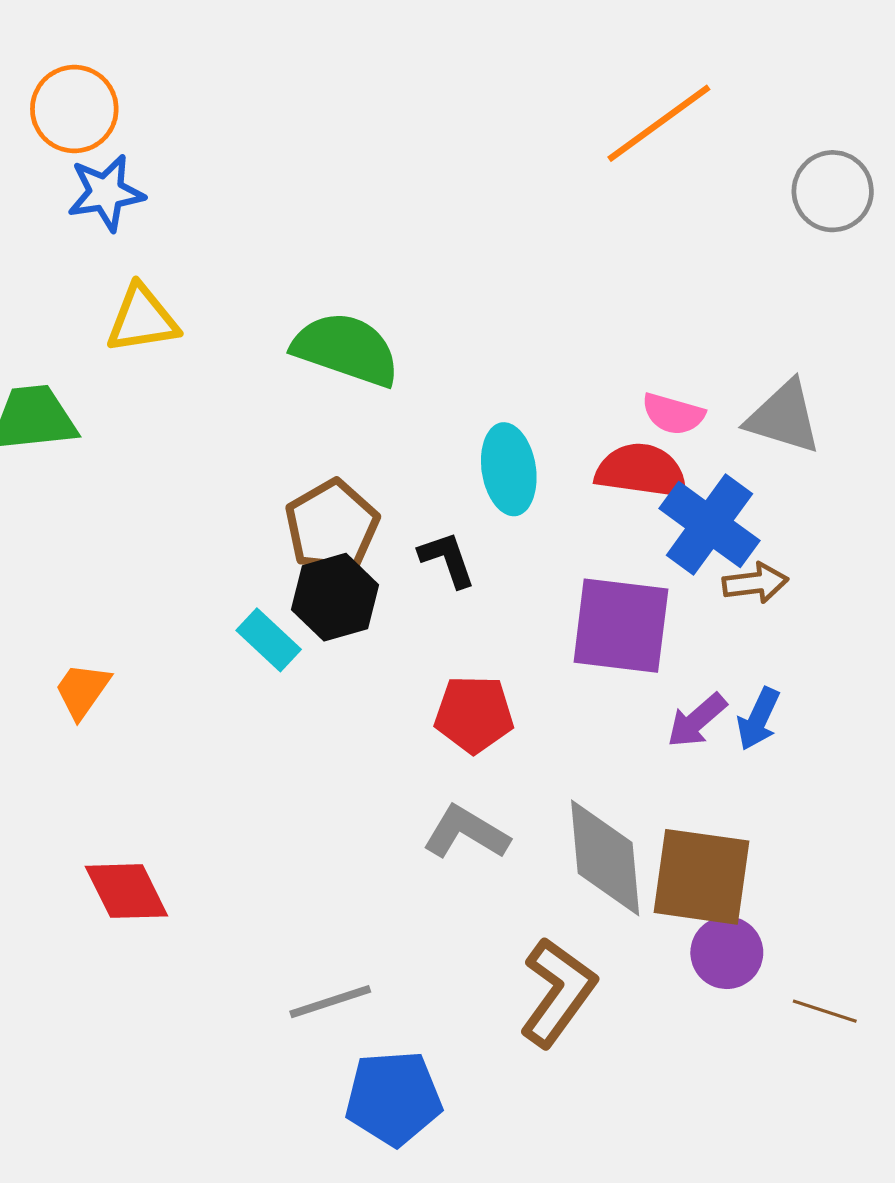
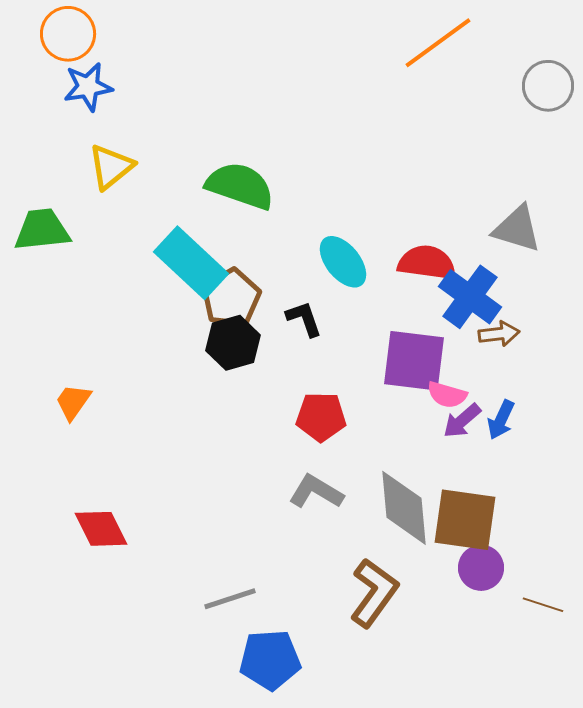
yellow triangle: (142, 319) -> (111, 167), turned -30
pink semicircle: (673, 414) -> (447, 395), moved
cyan ellipse: (509, 469) -> (343, 262), turned -30
cyan rectangle: (269, 640) -> (191, 263), moved, size x1.8

